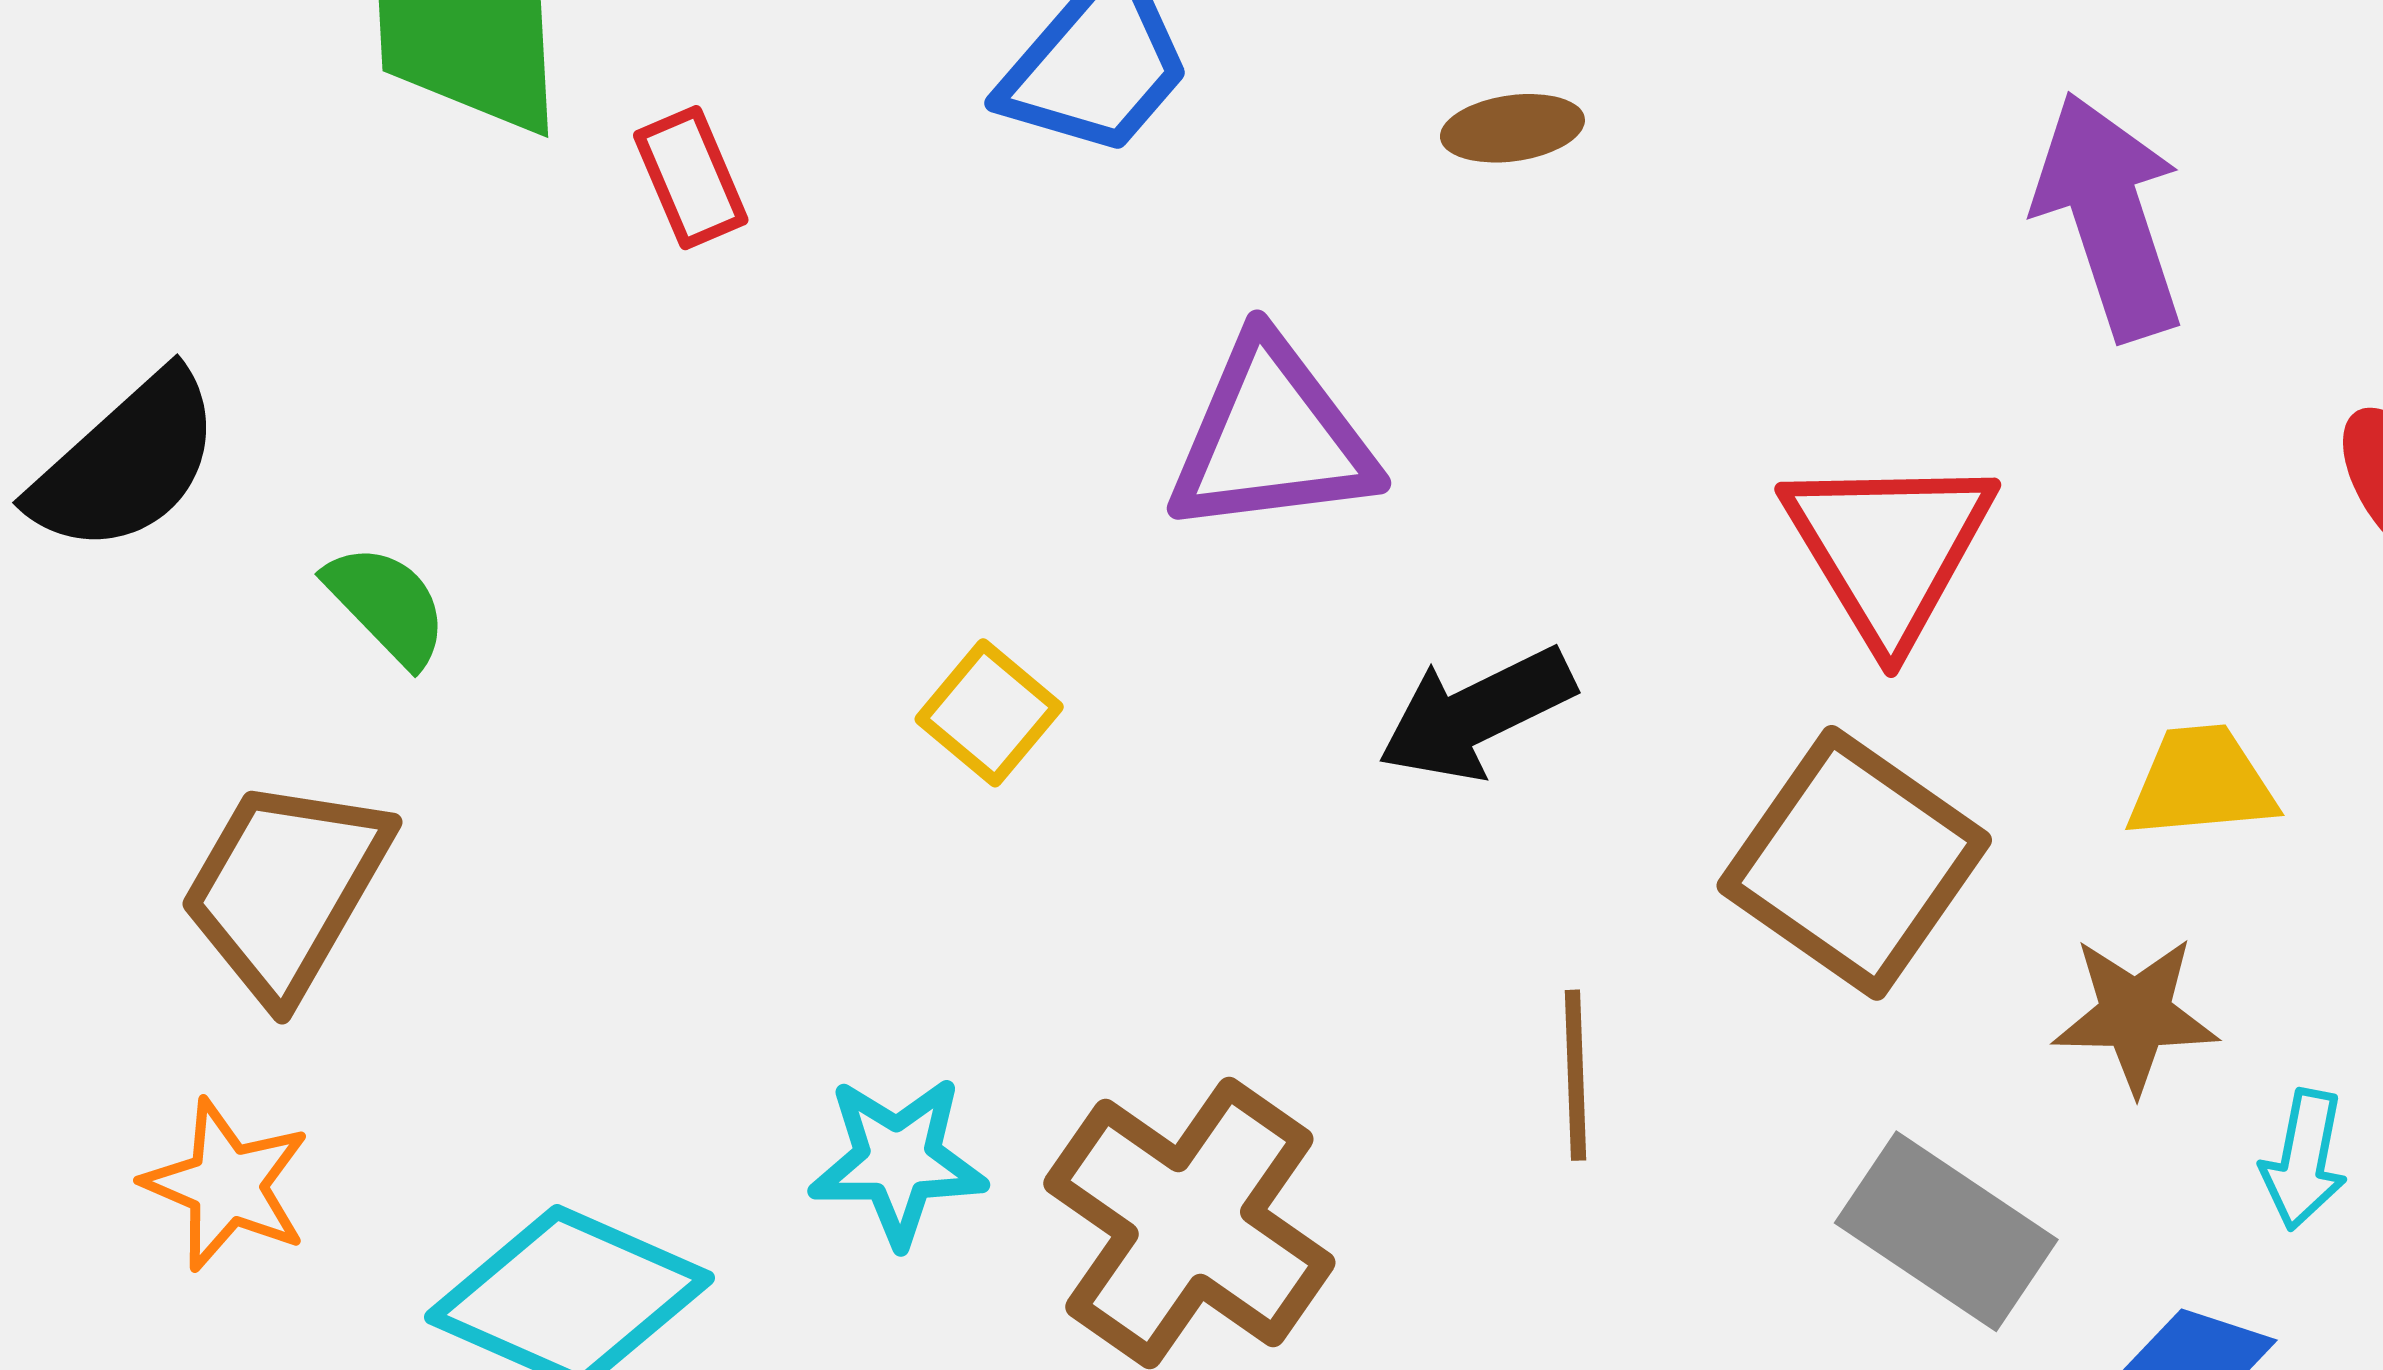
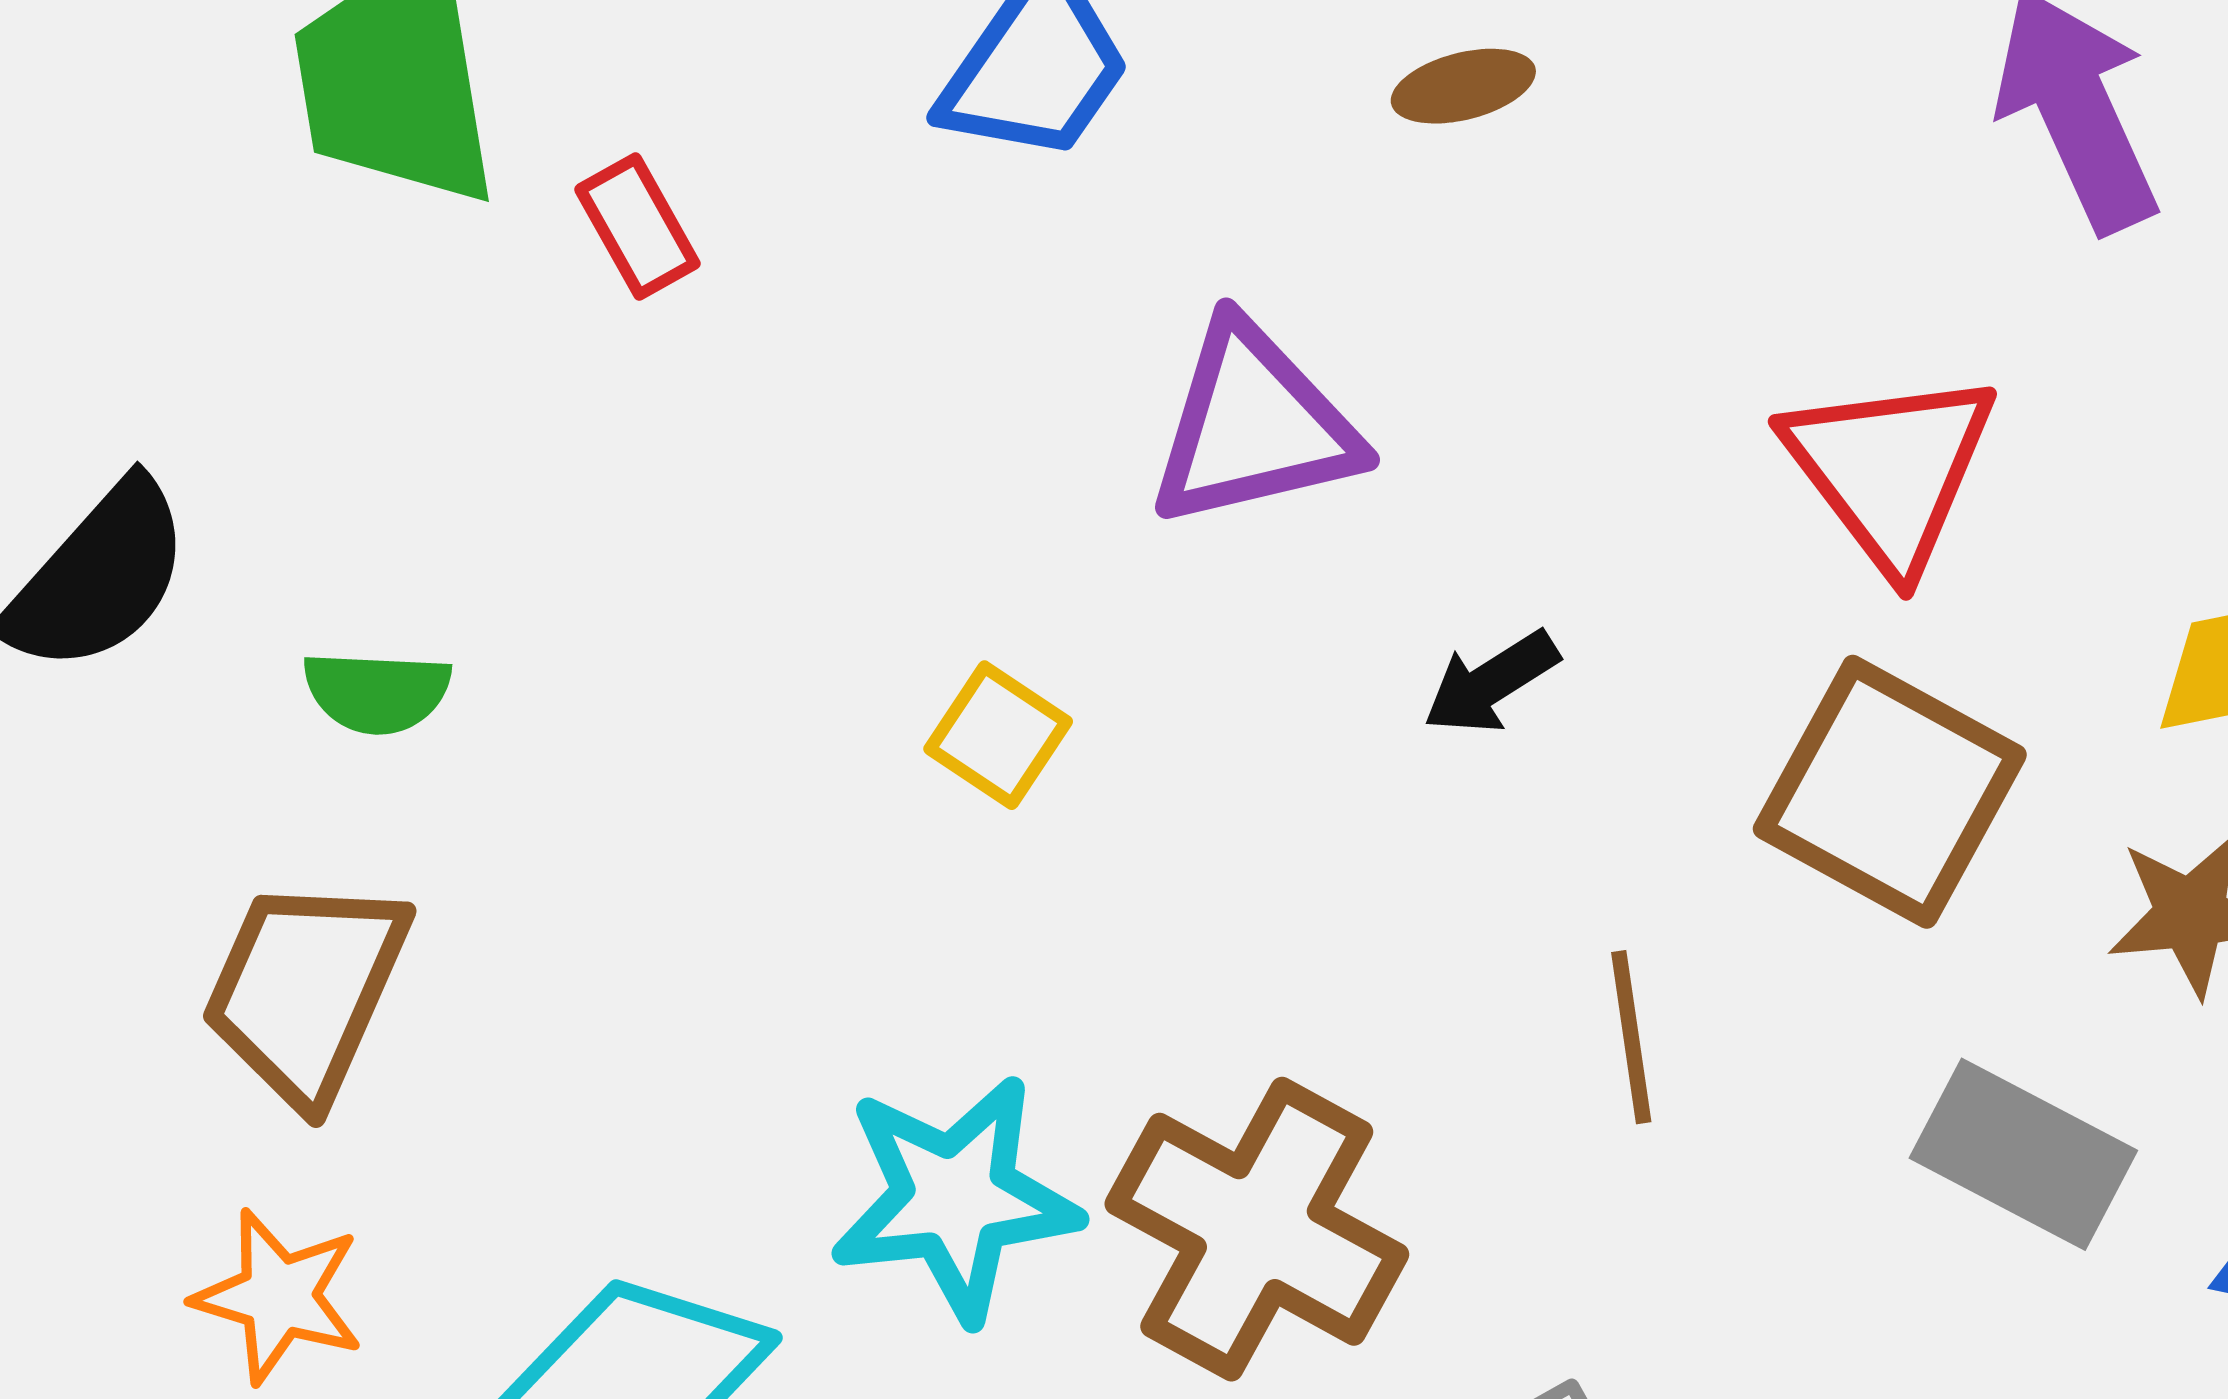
green semicircle: (387, 605) -> (377, 692), turned 143
black arrow: (1476, 714) -> (1491, 682), size x0.7
cyan star: (898, 1161) -> (955, 1198), size x1.4

